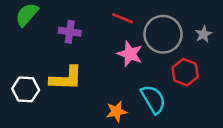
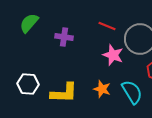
yellow L-shape: (66, 78) -> (64, 93), moved
orange star: (116, 112) -> (102, 89), moved, turned 30

